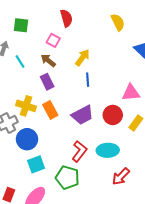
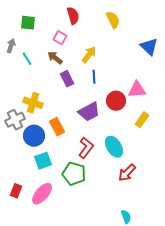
yellow semicircle: (118, 22) -> (113, 20), moved
purple rectangle: (47, 82) -> (67, 79), moved
orange rectangle: (50, 110) -> (57, 127), moved
red circle: (113, 115) -> (116, 101), moved
cyan ellipse: (108, 150) -> (114, 147), turned 60

